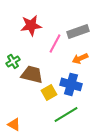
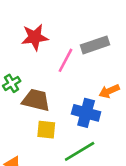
orange arrow: (80, 58) -> (109, 91), moved
yellow square: (49, 92) -> (46, 130), moved, turned 35

